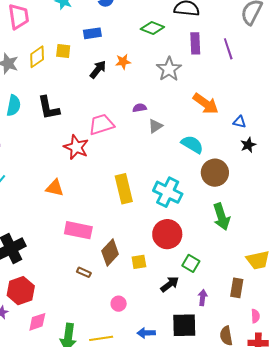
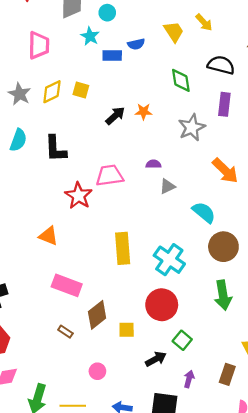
green diamond: (152, 28) -> (181, 80), turned 50
blue rectangle: (92, 33) -> (112, 55), moved

